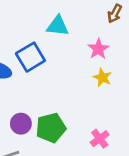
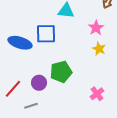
blue square: (30, 57) -> (46, 34), turned 30
green pentagon: (51, 128) -> (61, 72), moved

